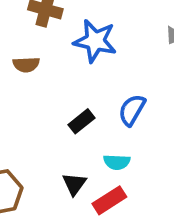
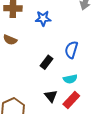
blue star: (95, 41) -> (43, 18), size x0.7
brown semicircle: (26, 65) -> (10, 40), turned 40

